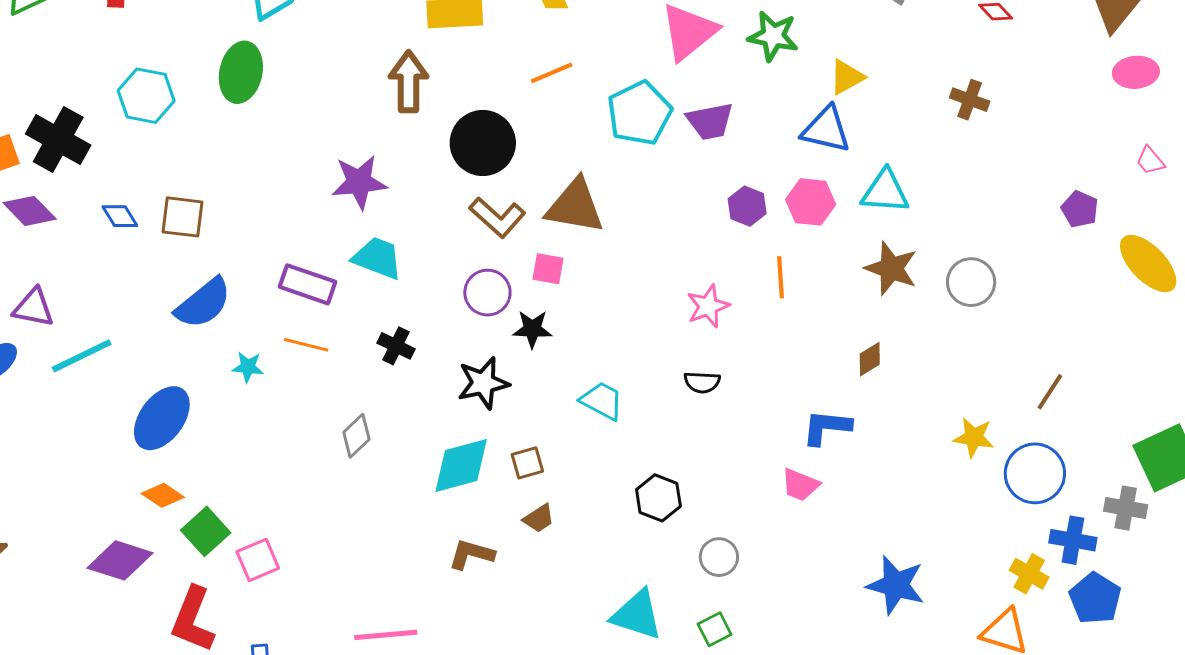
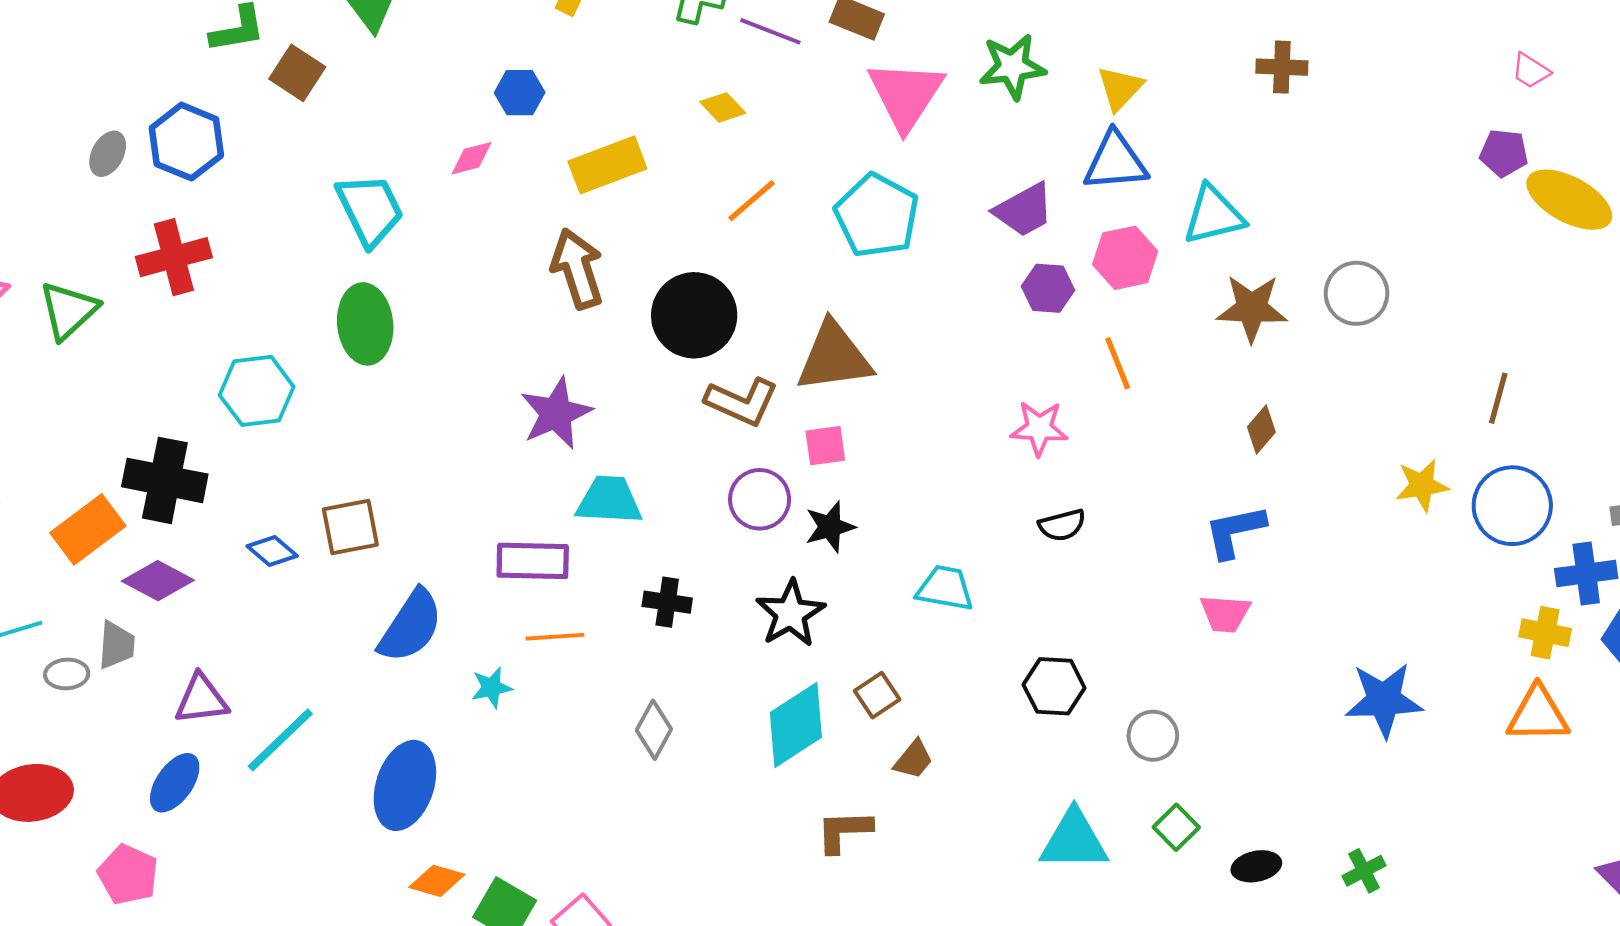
purple trapezoid: (710, 121) -> (1024, 210), moved
purple pentagon: (1080, 209) -> (1504, 153), moved
pink star: (708, 306) -> (1039, 428), turned -30

